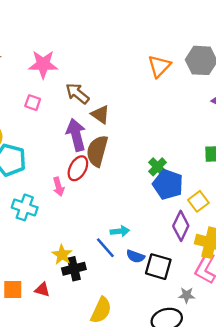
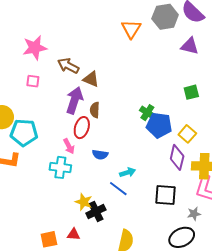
purple arrow: (76, 135) -> (74, 100), turned 44
brown semicircle: (97, 151) -> (95, 110), size x0.6
cyan cross: (25, 207) -> (60, 167), moved
blue semicircle: (135, 256) -> (100, 155), moved

